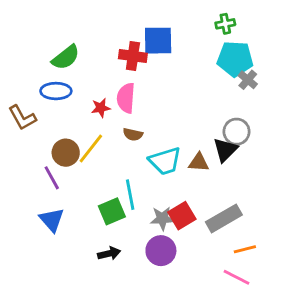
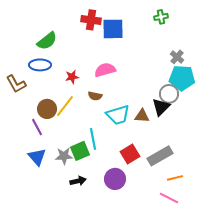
red cross: (133, 56) -> (91, 20), moved
cyan pentagon: (235, 59) -> (182, 78), moved
pink semicircle: (126, 98) -> (105, 70), moved, turned 70
gray star: (162, 218) -> (64, 156), moved

